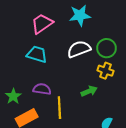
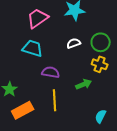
white semicircle: (79, 49) -> (74, 43), size x0.6
purple semicircle: (42, 89) -> (51, 72), moved

